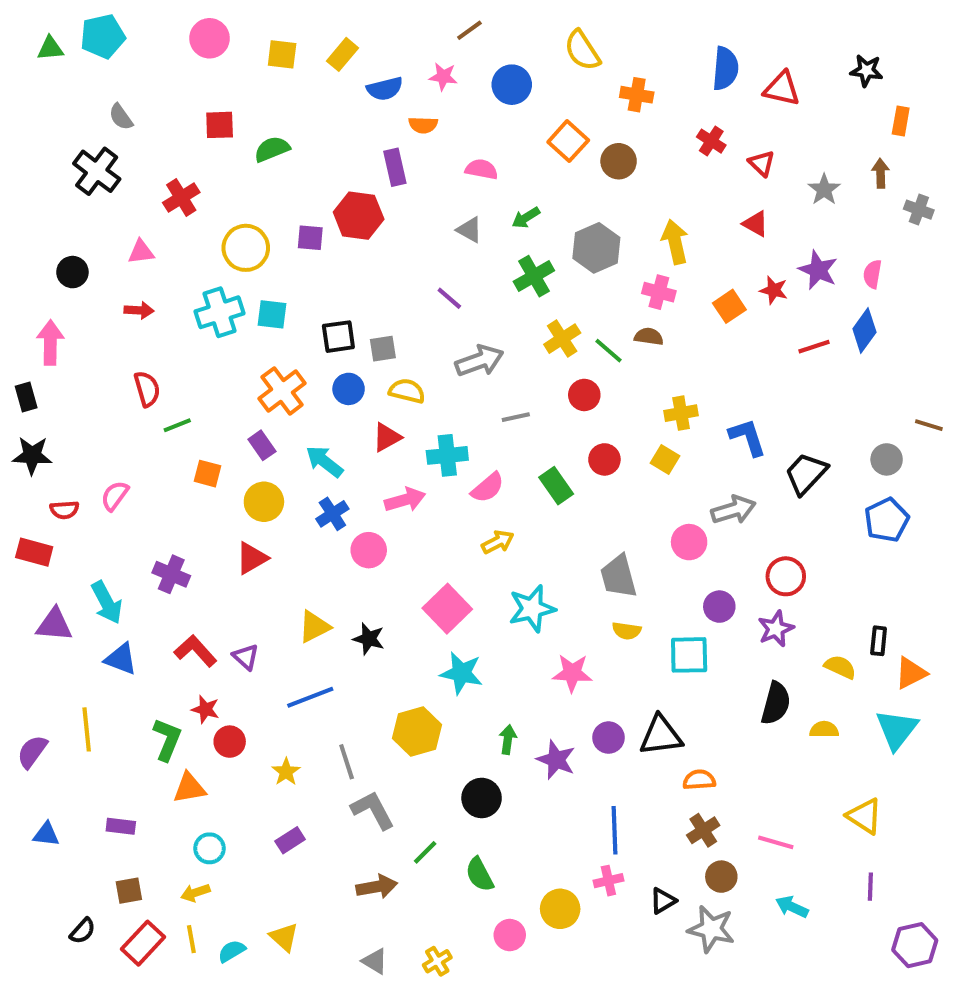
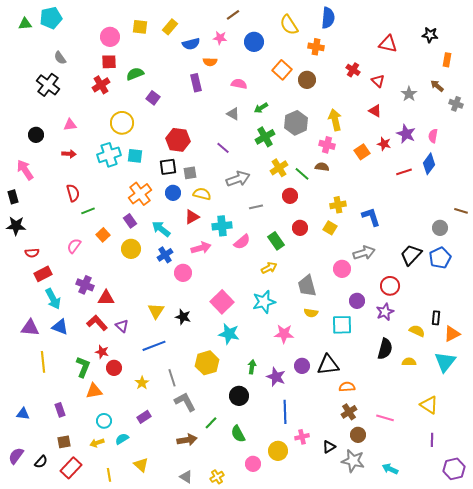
pink circle: (209, 38) -> (110, 37), moved
blue semicircle: (725, 69) -> (328, 18), moved
brown arrow: (881, 173) -> (437, 86), turned -48
red cross: (181, 197) -> (101, 85), moved
red hexagon: (359, 216) -> (178, 140), moved
purple square: (310, 238) -> (153, 98), moved, turned 32
pink arrow: (50, 343) -> (25, 170), turned -35
orange square: (207, 474) -> (103, 235), turned 32
black trapezoid: (806, 474) -> (411, 255), moved
pink semicircle: (115, 496) -> (74, 246), moved
yellow arrow: (498, 542) -> (269, 268), moved
red rectangle: (34, 552) -> (43, 274), moved, turned -42
red triangle: (252, 558) -> (106, 298), moved, turned 30
purple triangle: (54, 625) -> (30, 328), moved
yellow triangle: (314, 627) -> (156, 311), turned -30
purple semicircle: (32, 752) -> (16, 456), moved
purple rectangle: (121, 826) -> (60, 410), turned 64
blue line: (615, 830) -> (285, 412), moved
cyan arrow: (792, 907) -> (390, 469), moved
yellow line: (191, 939) -> (109, 475), moved
cyan semicircle: (232, 951) -> (122, 439), moved

